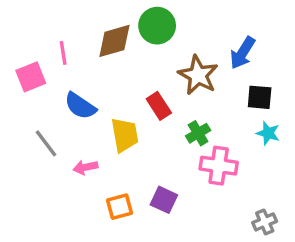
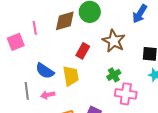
blue arrow: (242, 53) -> (140, 14), moved
blue semicircle: (80, 106) -> (45, 71), moved
red rectangle: (159, 106) -> (83, 51), moved, turned 63
gray line: (46, 143) -> (27, 91), moved, turned 30

